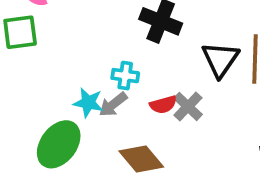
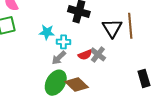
cyan star: (88, 103) -> (47, 32), moved
green ellipse: (59, 144) -> (56, 83), moved

